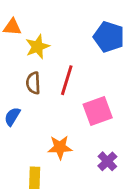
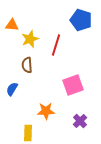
blue pentagon: (109, 37) -> (81, 20), moved
red line: (67, 80) -> (56, 45), moved

